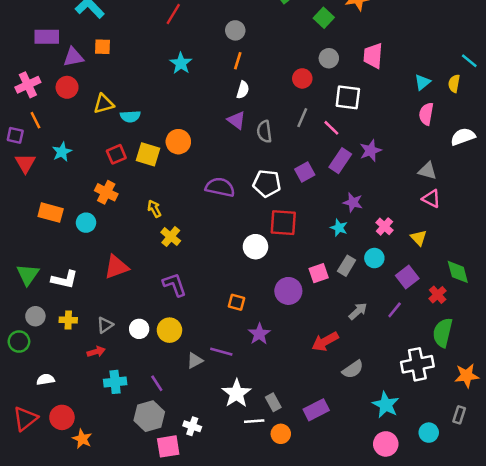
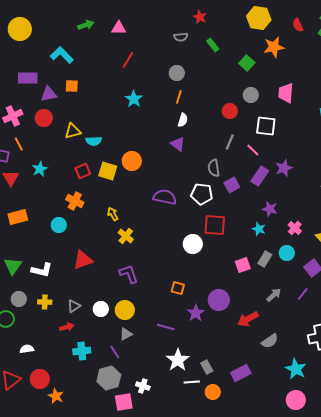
gray semicircle: (264, 132) -> (214, 168), moved
orange rectangle: (51, 213) -> (18, 217), moved, turned -30
purple circle: (288, 291) -> (219, 300), moved
gray triangle: (195, 360) -> (126, 334), moved

